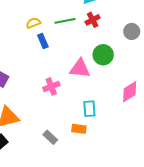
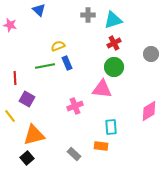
green line: (65, 21) -> (45, 66), moved
green circle: (103, 55) -> (114, 67), moved

